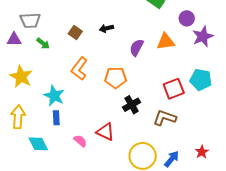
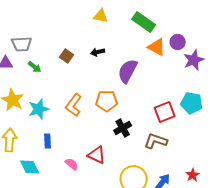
orange triangle: (166, 41) -> (157, 47), moved, turned 36
purple semicircle: (137, 48) -> (128, 71), size x1.4
orange L-shape: (79, 69) -> (74, 105), moved
cyan star: (54, 96) -> (39, 109), moved, turned 30

